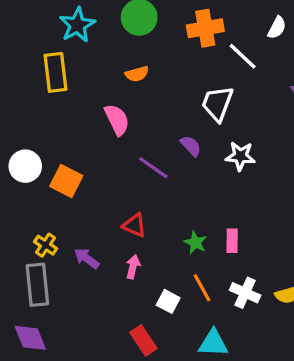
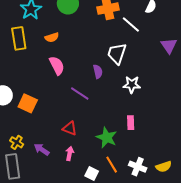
orange semicircle: (137, 74) -> (52, 37), moved
purple semicircle: (191, 146) -> (98, 72), moved, turned 32
pink rectangle: (232, 241) -> (131, 123), moved
green star: (195, 243) -> (107, 138), size x1.5

